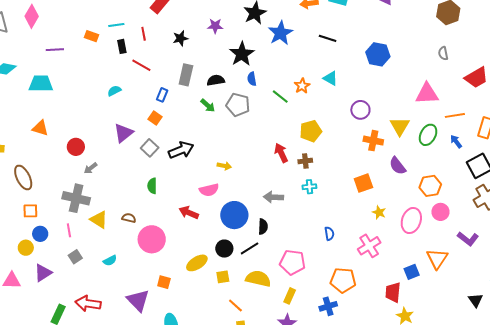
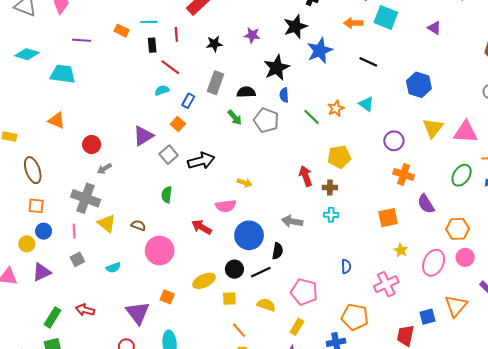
cyan semicircle: (114, 91) -> (162, 90), moved
yellow triangle: (400, 126) -> (433, 128), moved
yellow semicircle: (258, 279) -> (266, 305), size x0.7
red arrow: (88, 304) -> (85, 310), size x0.7

